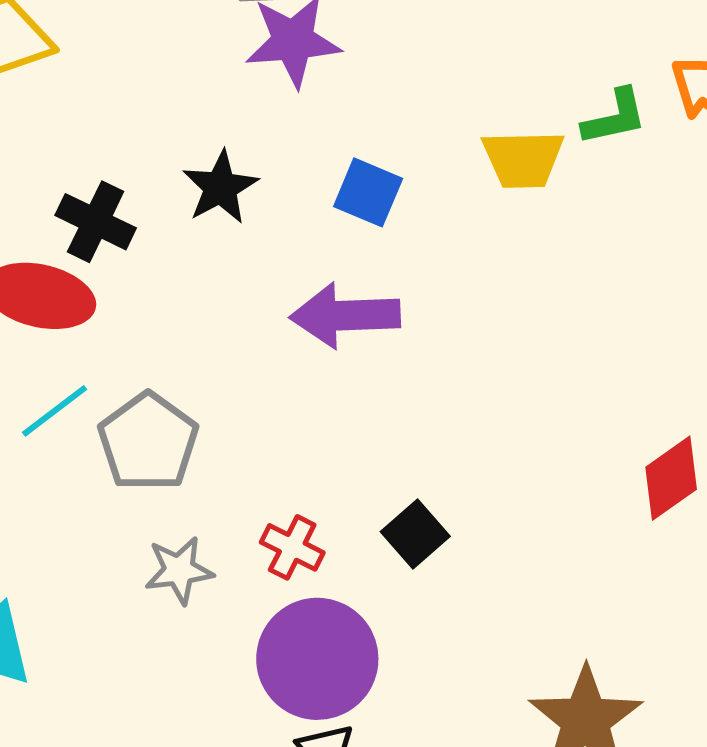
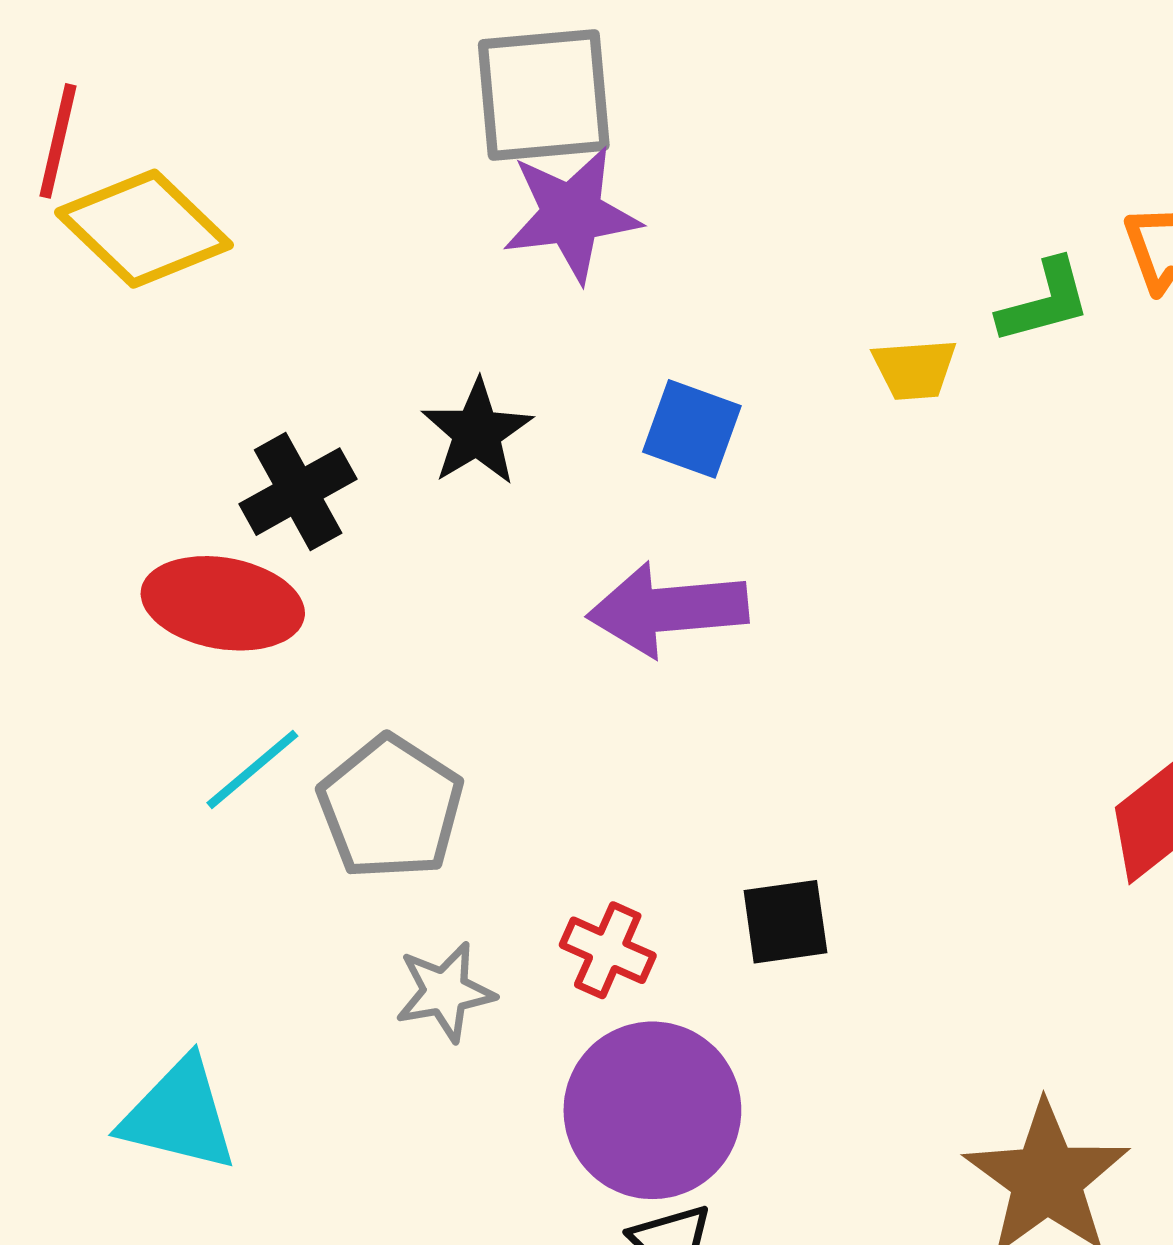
yellow trapezoid: (523, 159) -> (915, 369), size x0.7
black cross: (96, 222) -> (298, 492), turned 38
black square: (415, 534) -> (785, 922), turned 36

